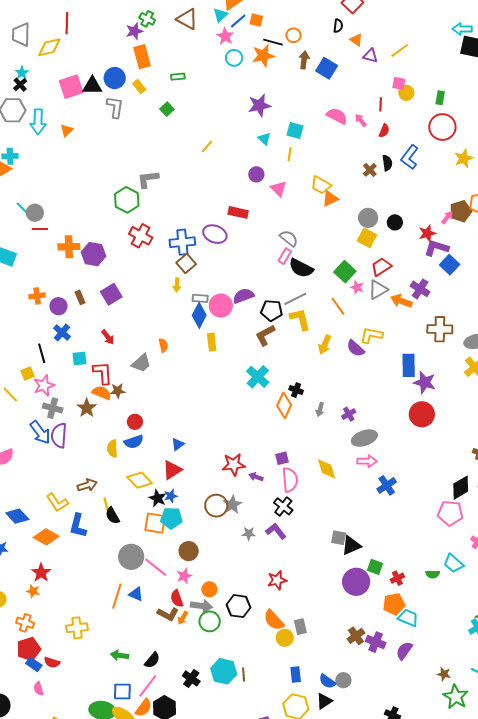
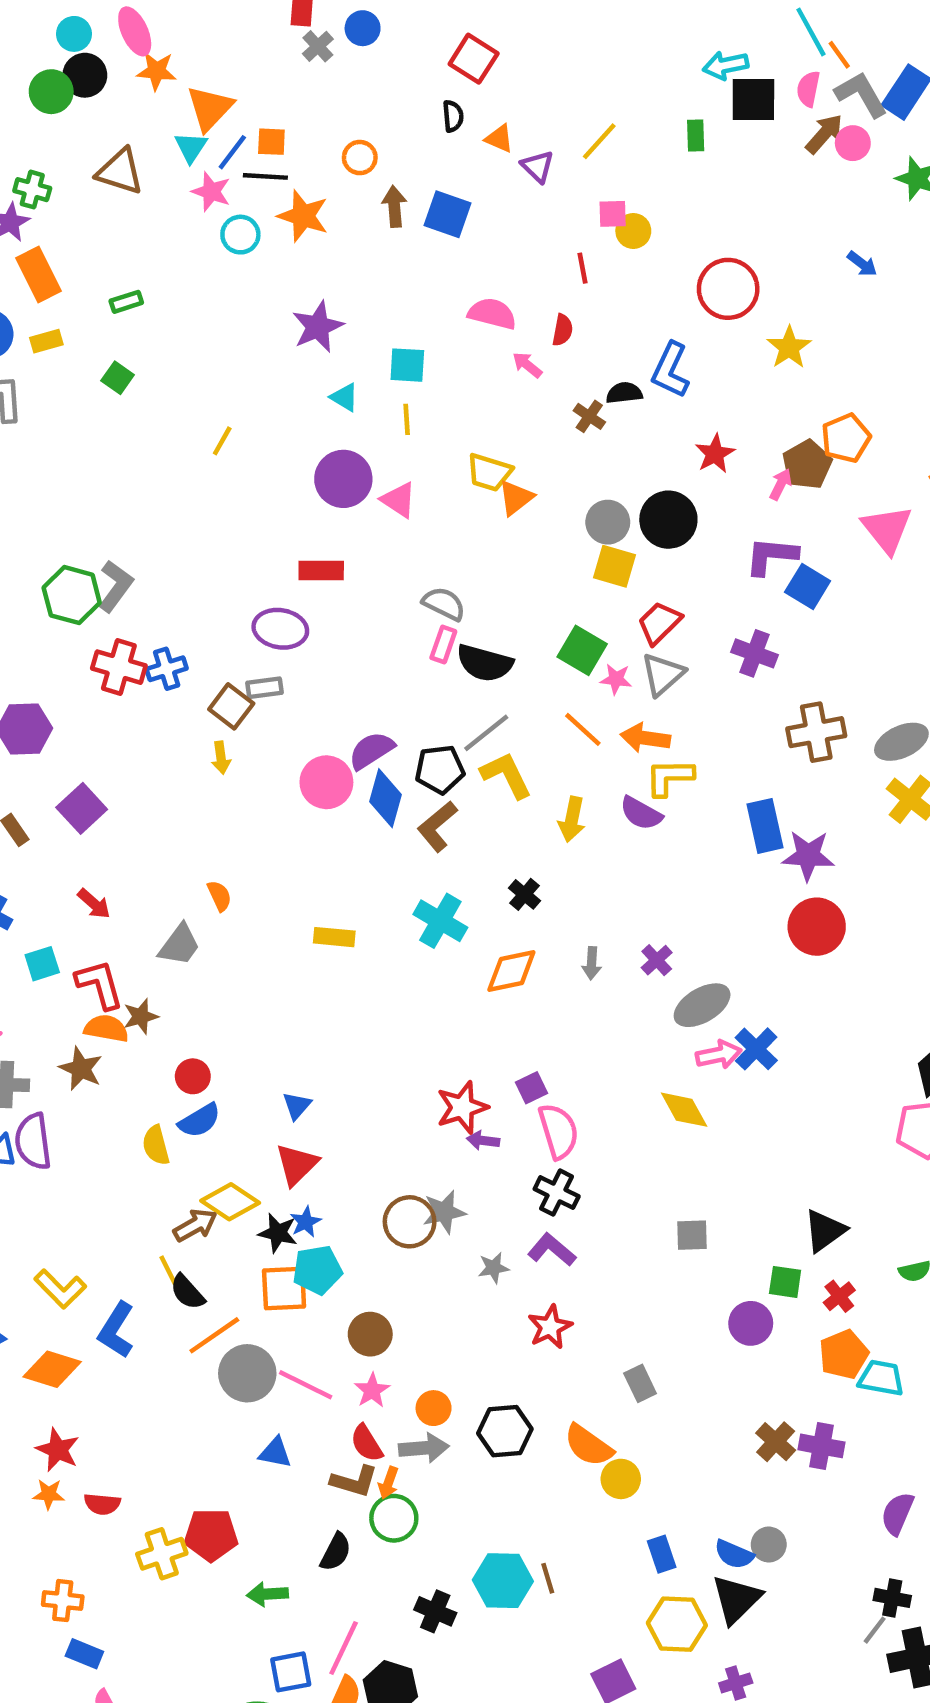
black line: (273, 42) -> (265, 176), moved
orange star: (263, 56) -> (303, 216), turned -30
purple triangle: (370, 56) -> (538, 166), turned 42
yellow rectangle: (139, 86) -> (46, 341), turned -56
green rectangle: (440, 98) -> (696, 136), moved
pink arrow: (361, 120) -> (527, 365), moved
red semicircle: (384, 131) -> (563, 330), moved
black semicircle: (387, 163) -> (624, 393), turned -77
purple circle: (256, 174) -> (343, 479), size x1.6
gray L-shape: (148, 179) -> (116, 586), moved, turned 145
black circle: (395, 222) -> (668, 520), size x1.6
red star: (427, 233) -> (715, 454), moved
blue cross: (182, 242) -> (167, 669), moved, size x0.7
gray rectangle: (200, 298) -> (264, 688), moved
orange arrow: (401, 301) -> (645, 738), moved
blue diamond: (199, 315) -> (385, 798), moved
yellow rectangle: (212, 342) -> (334, 937), moved, turned -66
black cross: (296, 390) -> (525, 894), moved, turned 32
orange diamond: (284, 405) -> (511, 971), turned 65
red star: (234, 465) -> (462, 1107), moved
yellow diamond: (327, 469) -> (684, 1110), moved
brown arrow: (87, 485) -> (195, 1225), moved
blue cross: (387, 485) -> (756, 1049), moved
gray star: (232, 505) -> (444, 1212), turned 30
blue L-shape: (78, 526) -> (116, 1330), turned 30
black triangle: (351, 545) -> (825, 1231), moved
red star: (277, 580) -> (550, 1327), moved
purple circle: (356, 582) -> (751, 1323), size x0.7
orange line: (117, 596) -> (214, 1335), moved, turned 50
green circle: (210, 621) -> (394, 1518), moved
orange cross: (25, 623) -> (63, 1601), moved
gray rectangle: (300, 627) -> (640, 1383), moved
red pentagon: (29, 649) -> (211, 1535), moved, turned 30
purple semicircle: (404, 651) -> (897, 1514), moved
black semicircle: (152, 660) -> (336, 1552), moved
red semicircle: (52, 662) -> (102, 1504), moved
black triangle: (324, 701) -> (736, 1599), size x1.4

